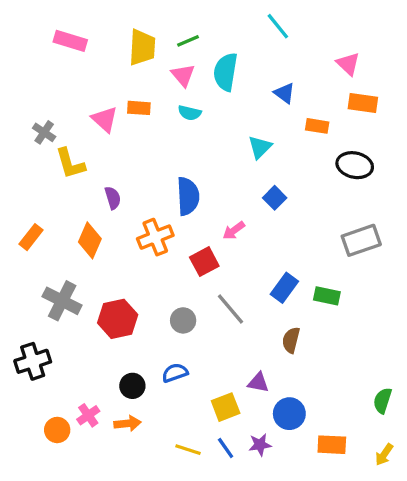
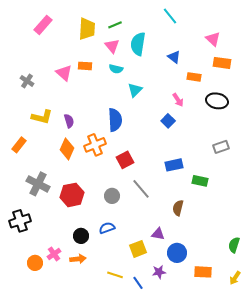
pink rectangle: (70, 41) -> (43, 25), turned -66
cyan triangle: (260, 147) -> (135, 90), moved
yellow L-shape: (70, 163) -> (42, 117), moved, turned -60
pink arrow: (234, 231) -> (178, 100), moved, turned -88
orange diamond: (90, 240) -> (67, 149), moved
gray rectangle: (361, 240) -> (221, 147), size x0.7
blue rectangle: (284, 288) -> (174, 165), moved, turned 42
blue line: (226, 448) -> (138, 283), moved

